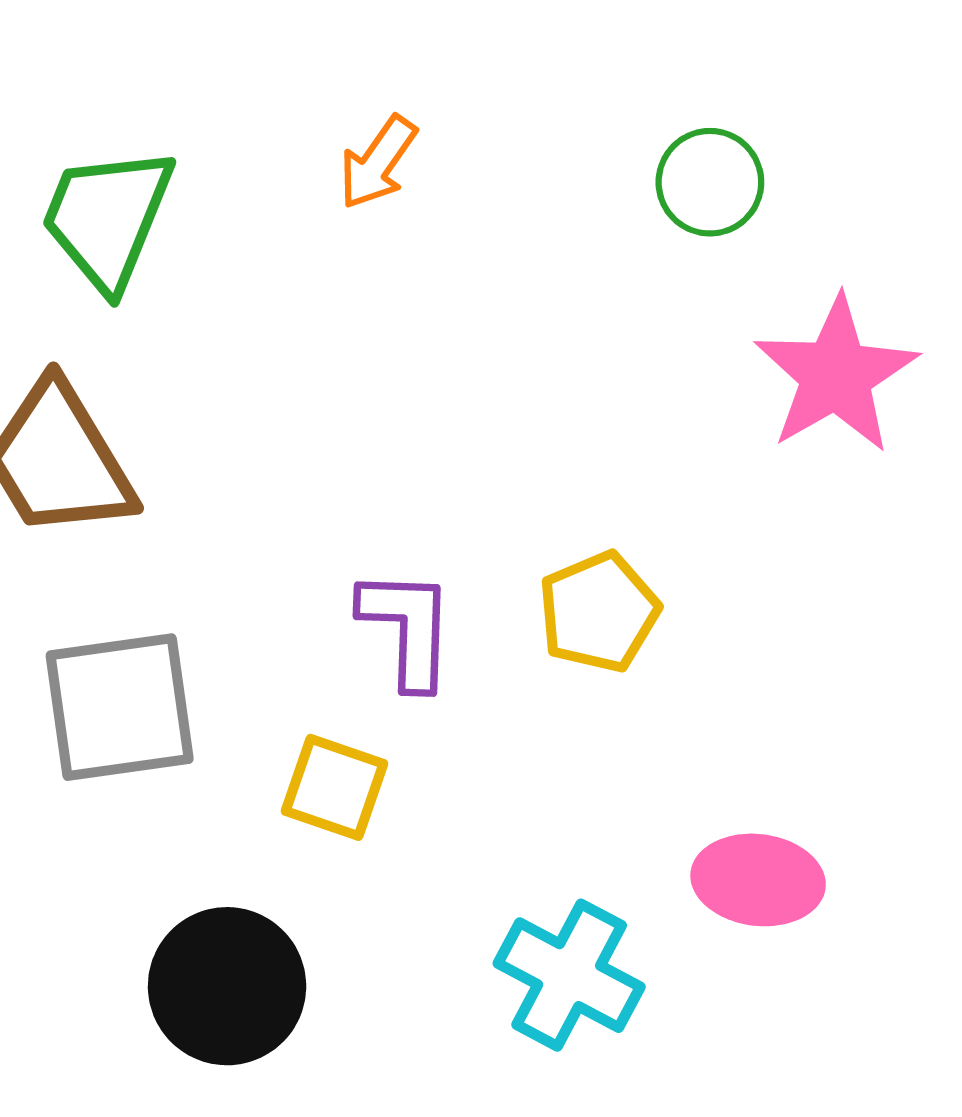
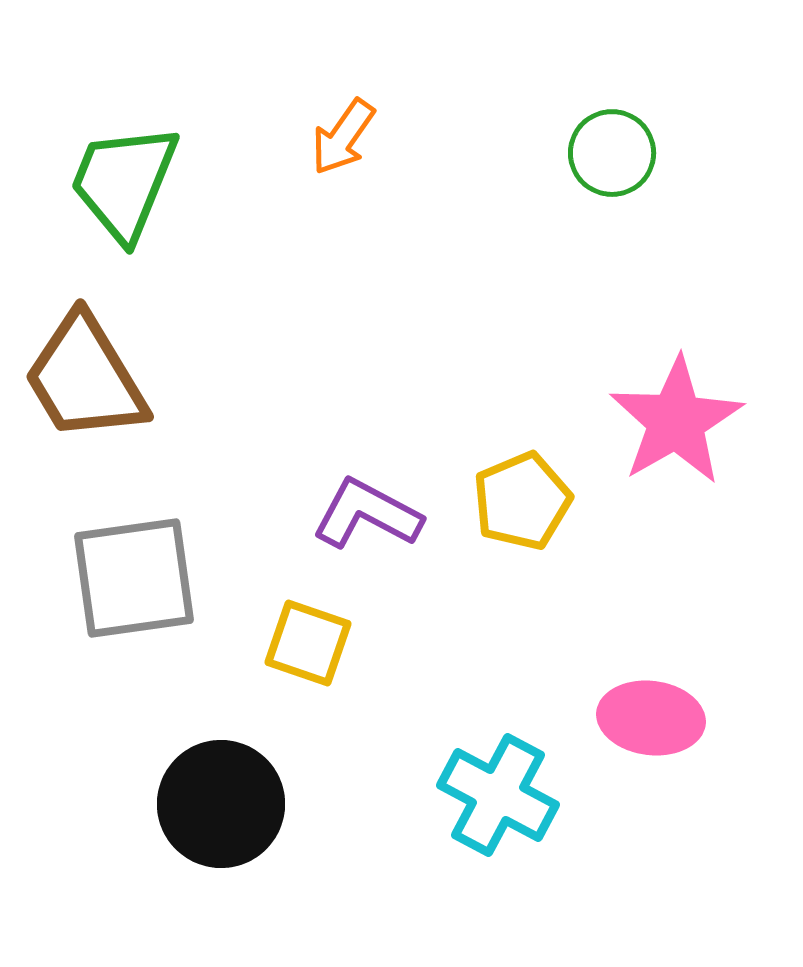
pink star: (836, 375) -> (676, 421), moved
purple L-shape: (407, 628) -> (367, 514), turned -64

